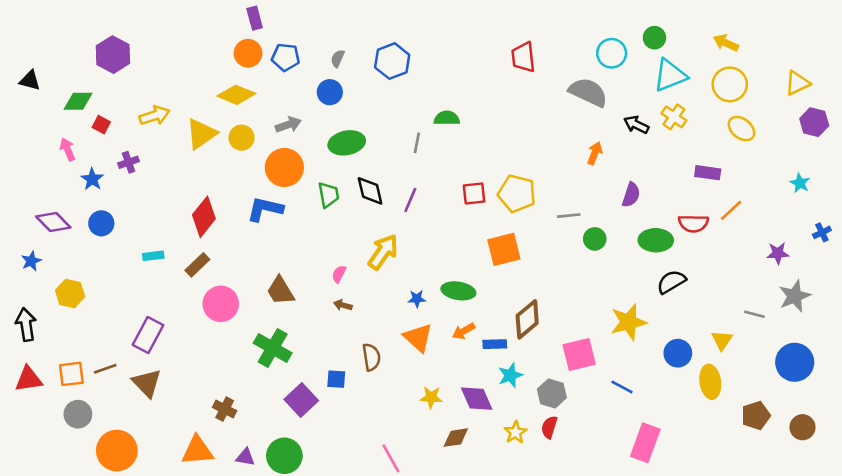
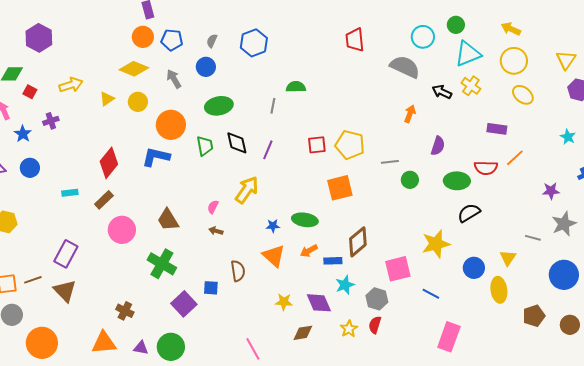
yellow triangle: (797, 83) -> (566, 60), turned -30
gray arrow: (288, 125) -> (174, 79), moved, turned -102
yellow triangle: (201, 134) -> (107, 99), size x0.6

